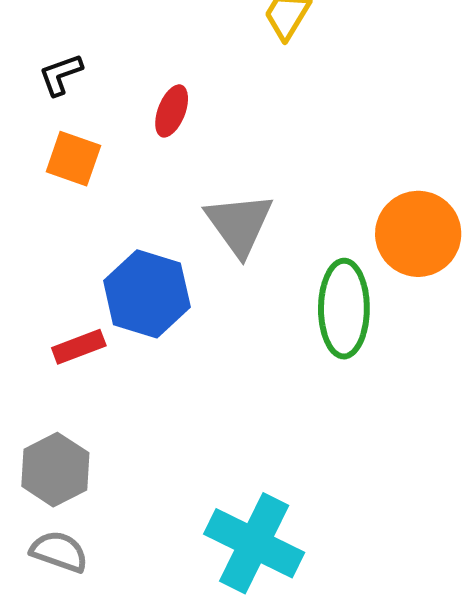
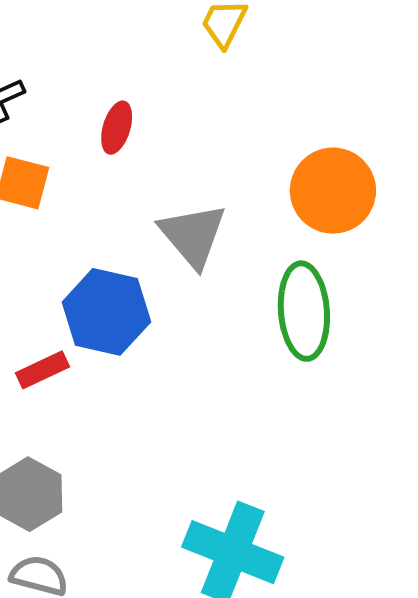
orange circle: (418, 234) -> (333, 191), moved

